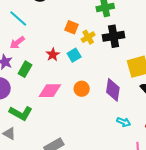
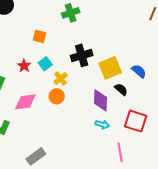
black cross: (114, 36) -> (82, 55), moved
yellow cross: (88, 37) -> (61, 78), moved
purple diamond: (113, 90) -> (101, 100), moved

